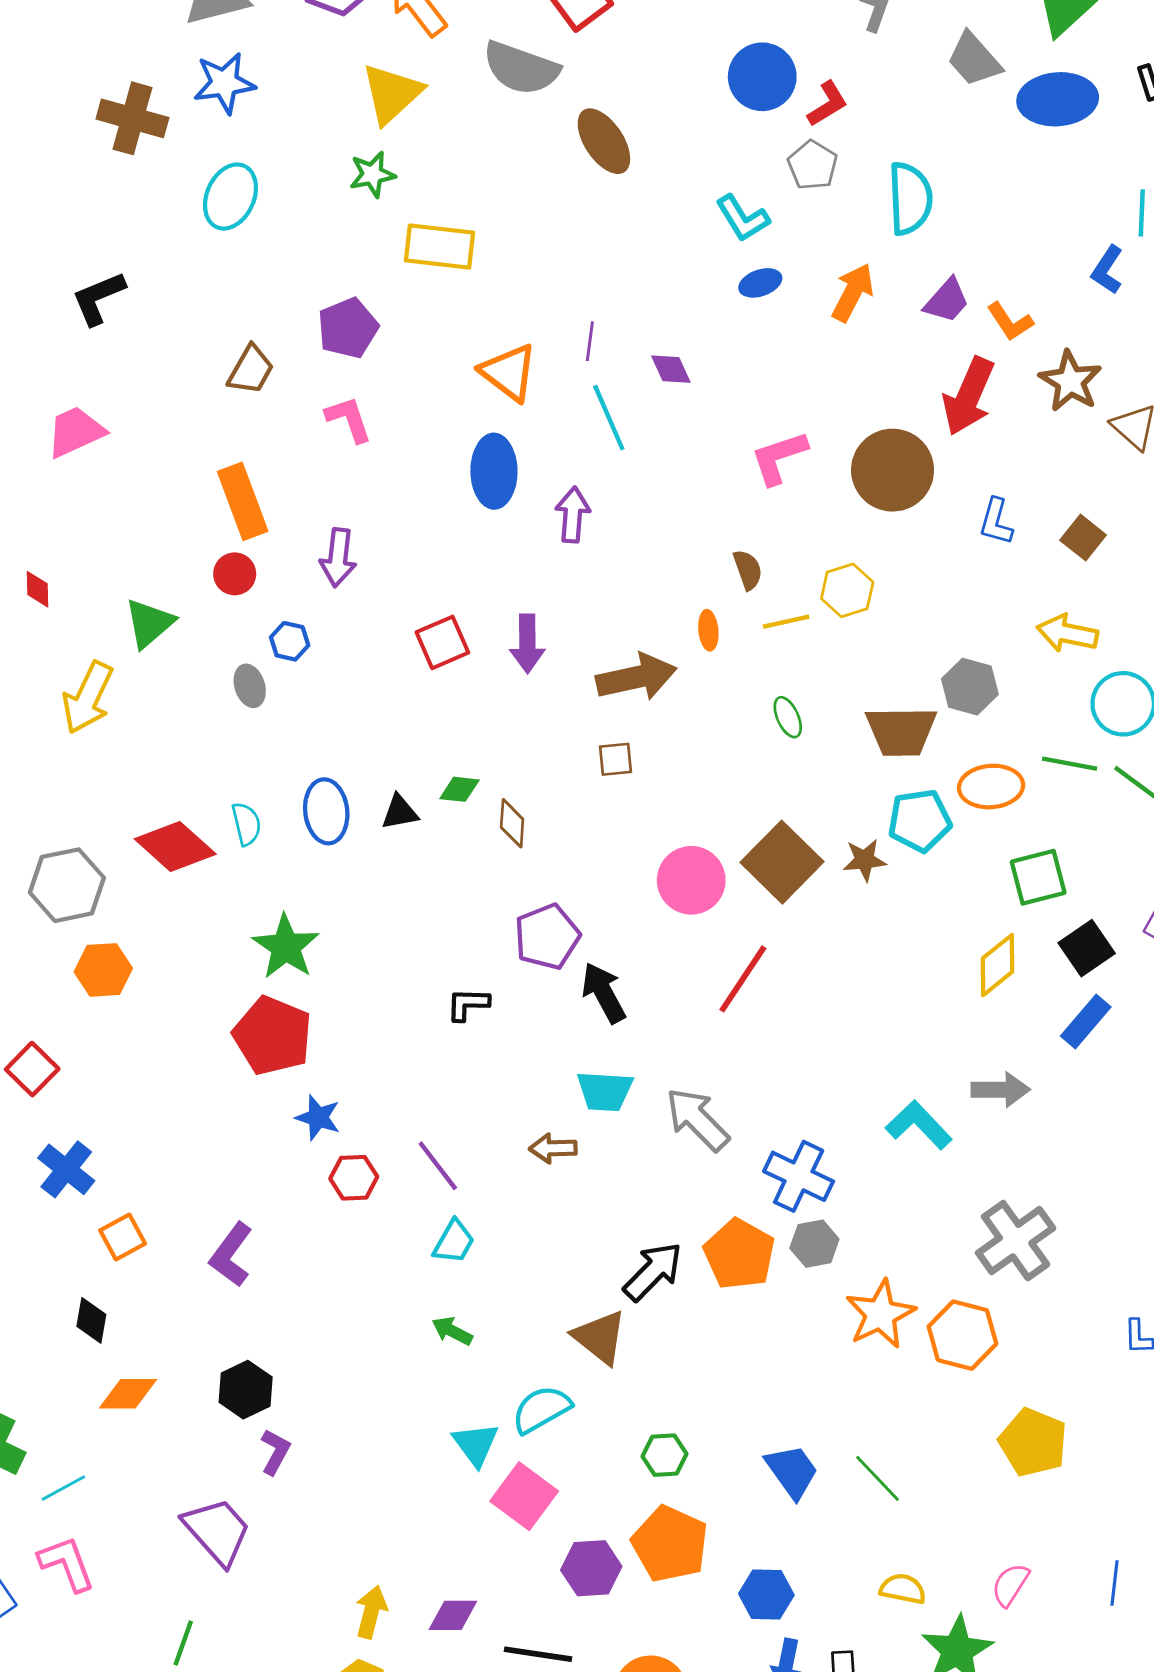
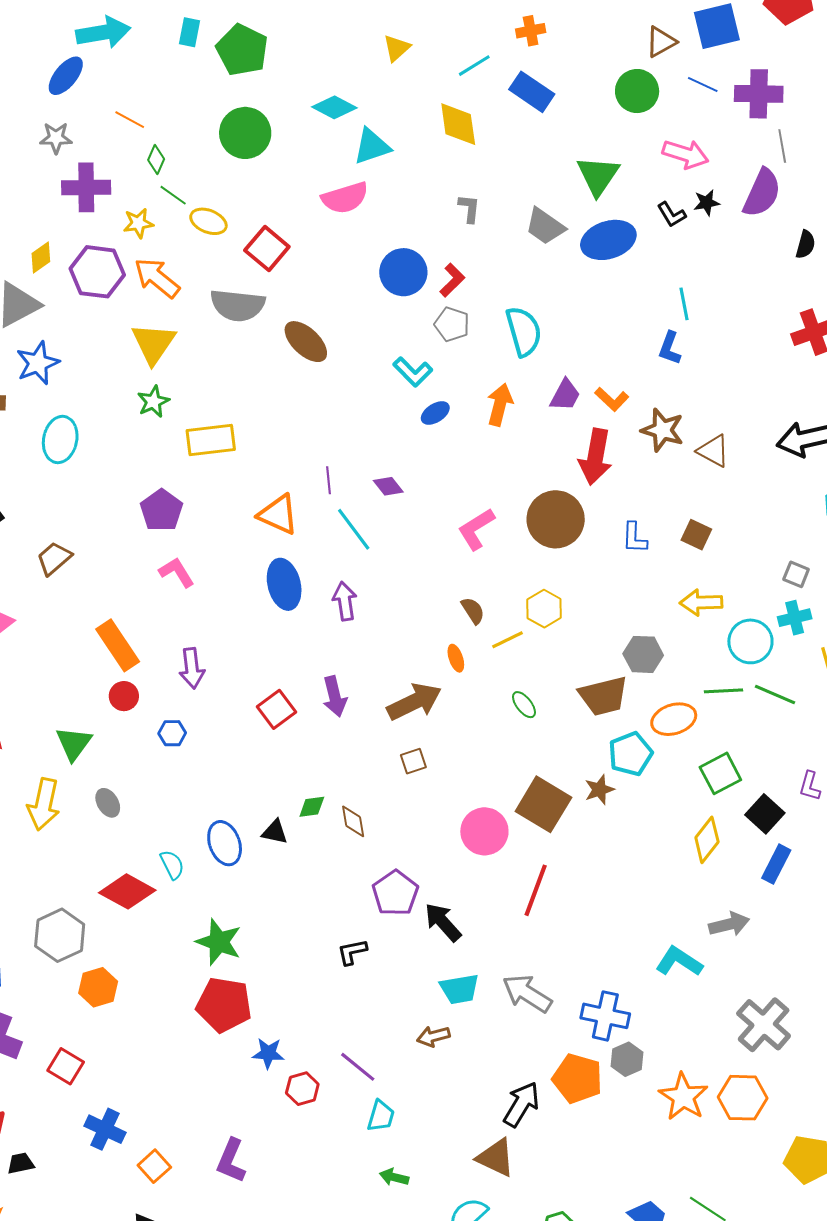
brown trapezoid: (251, 370) -> (54, 558), moved, turned -147
gray ellipse: (250, 686) -> (108, 803), moved
black triangle: (400, 812) -> (275, 832), turned 36

